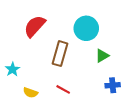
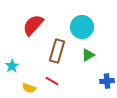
green triangle: (102, 56) -> (88, 55), moved
red line: (63, 89) -> (52, 81), moved

